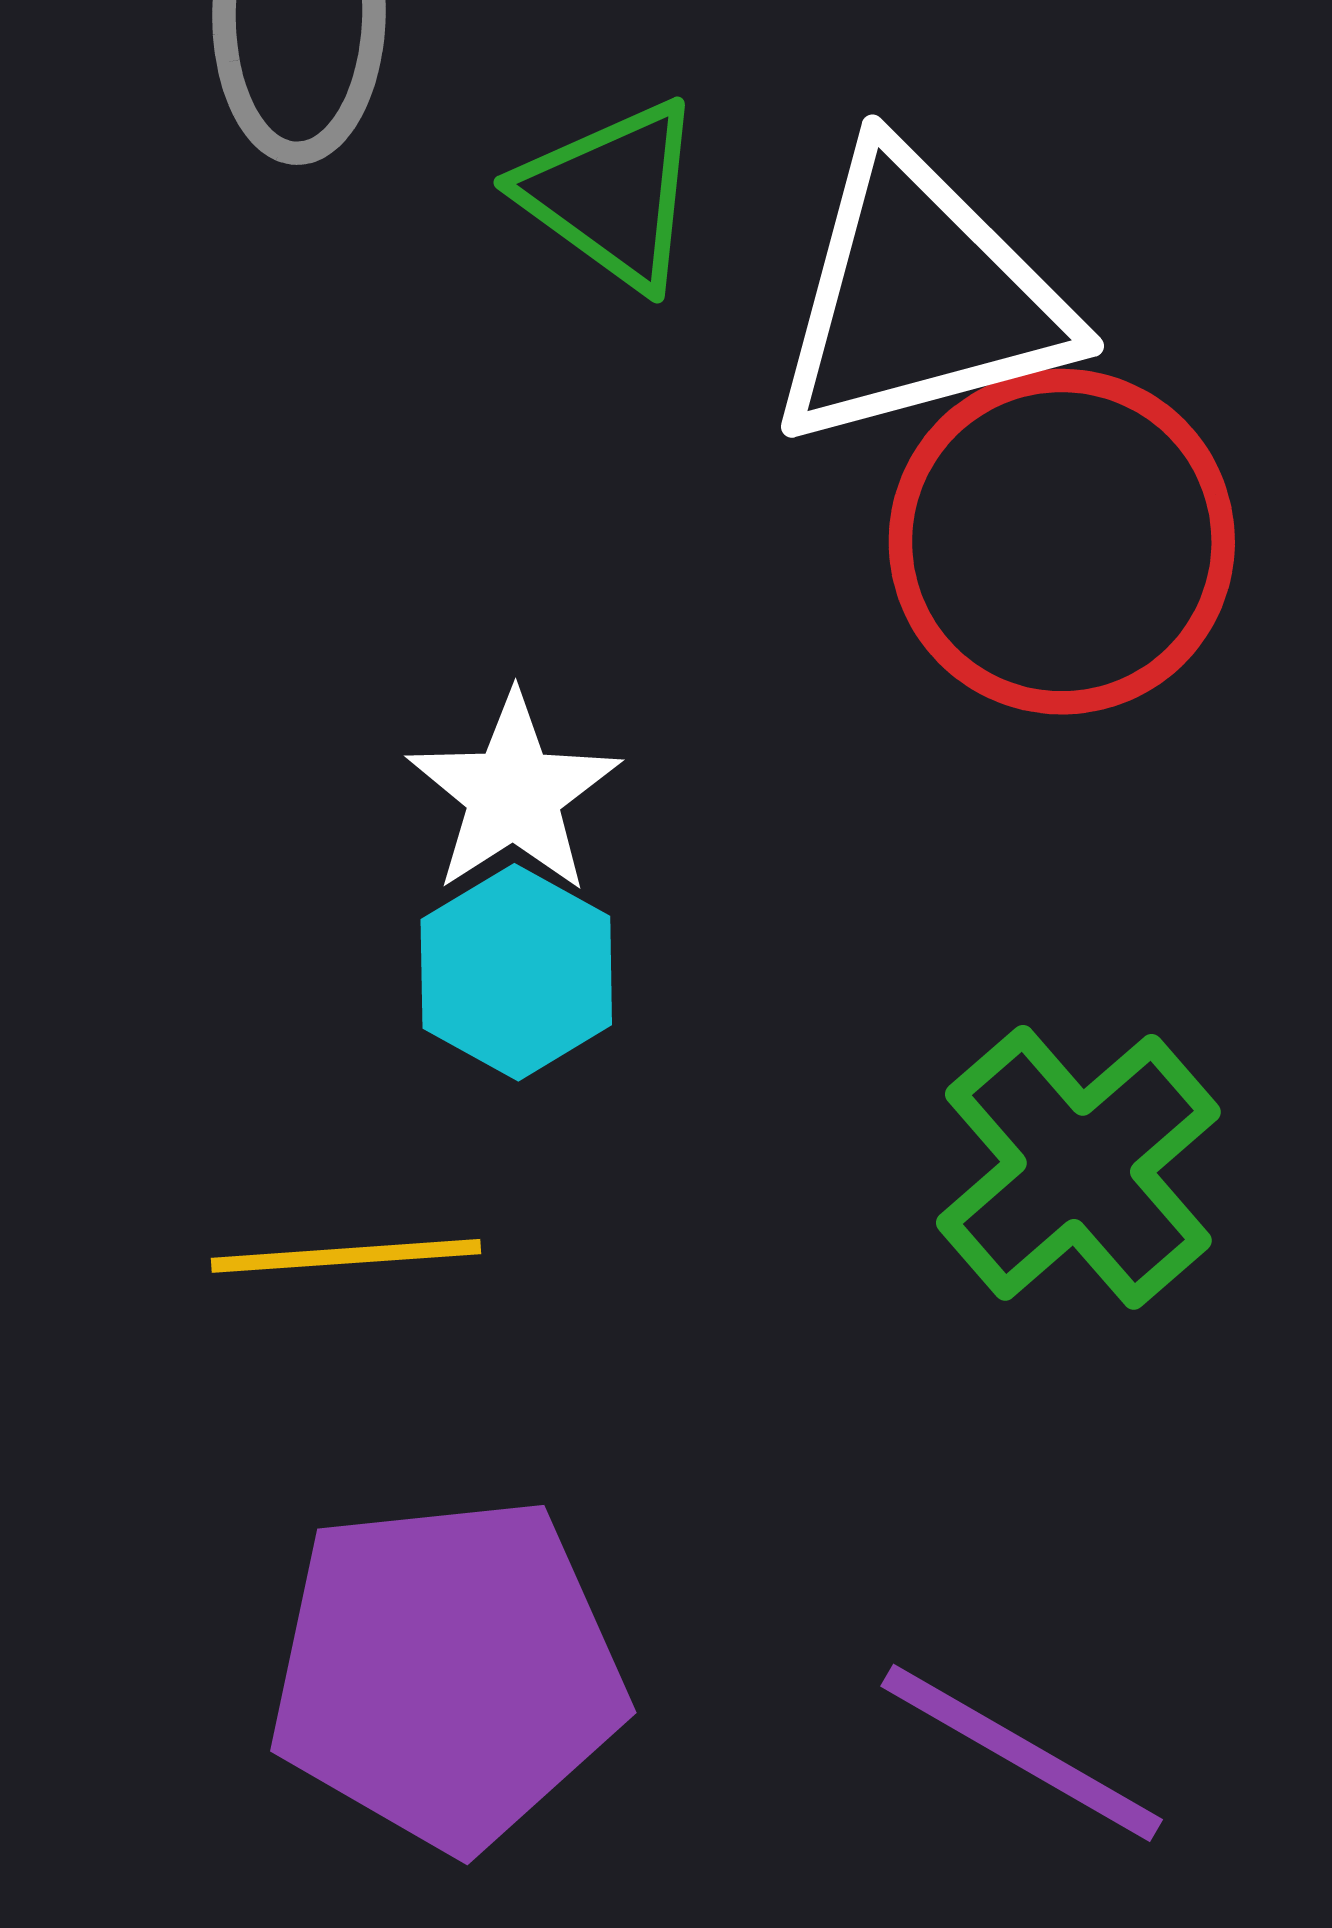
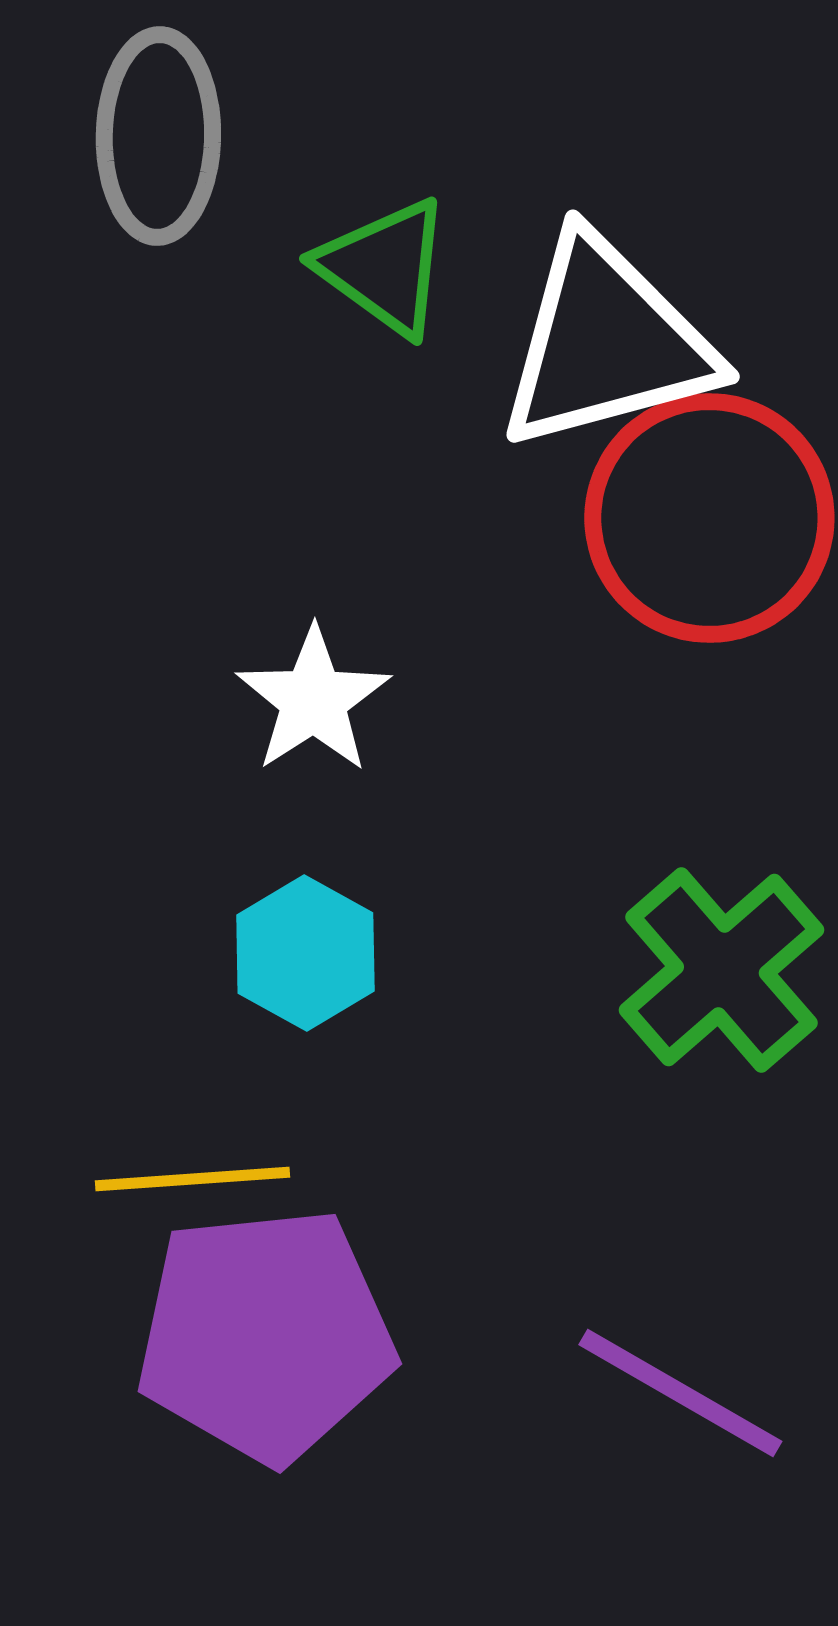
cyan hexagon: (516, 972) -> (305, 953), moved
yellow line: (346, 1256) -> (192, 1179), moved

